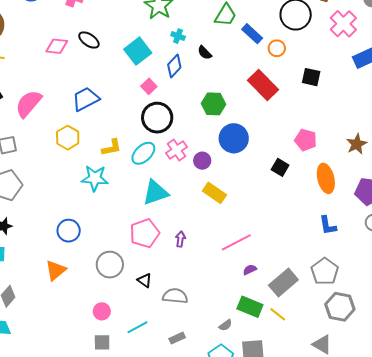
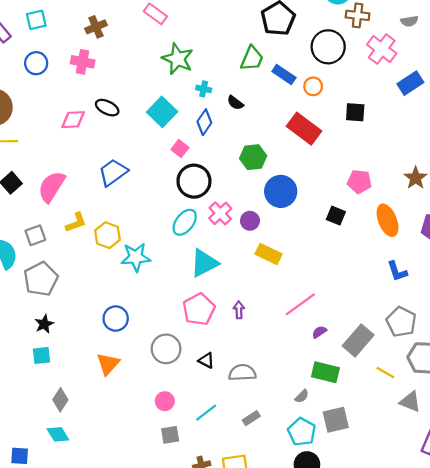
yellow hexagon: (68, 138) -> (107, 235), moved
yellow L-shape: (111, 148) -> (76, 222), moved
yellow line: (278, 314) -> (385, 373), moved

